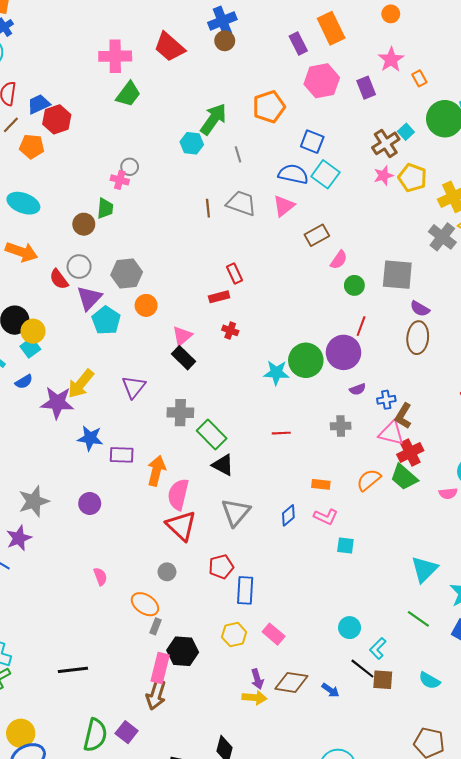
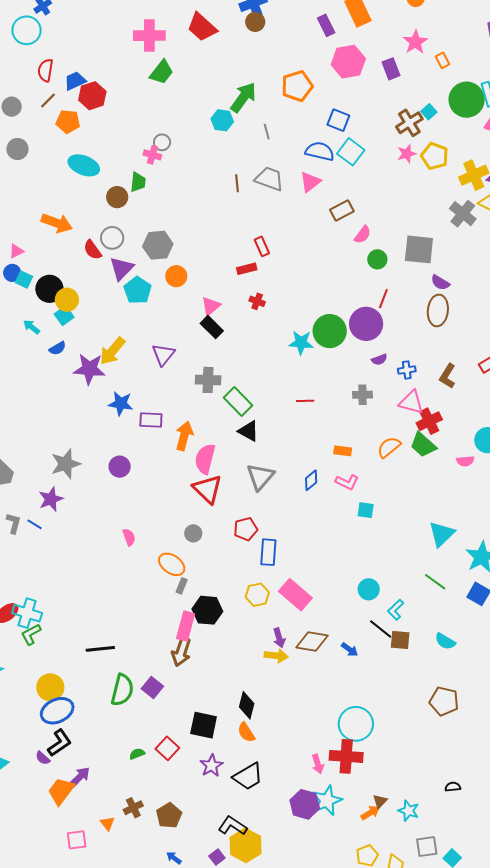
cyan ellipse: (23, 203) -> (84, 165), moved
brown L-shape: (403, 416) -> (448, 376), moved
pink rectangle: (274, 634) -> (295, 595), size x1.5
black line: (73, 670) -> (100, 649), moved

